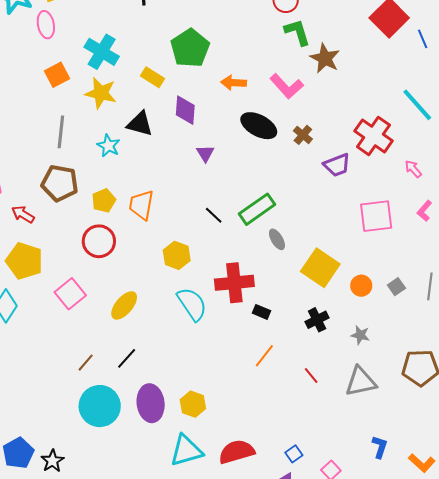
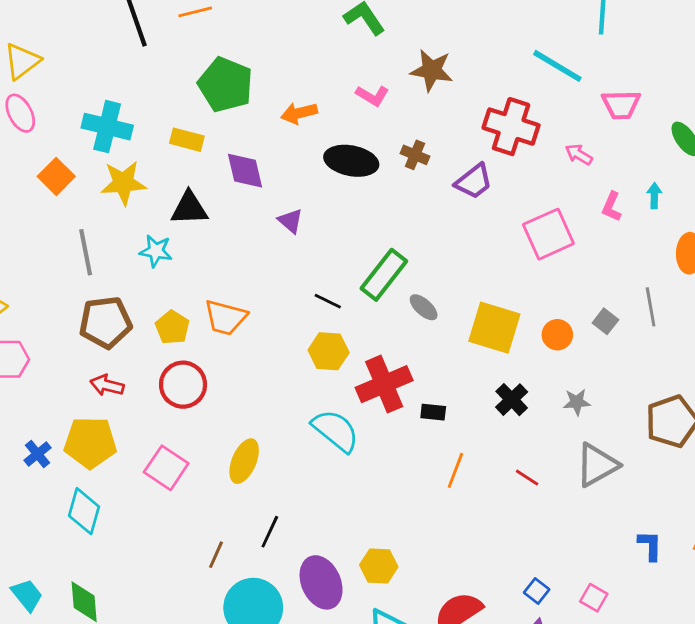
brown star: (325, 58) -> (432, 70), moved
pink L-shape: (287, 86) -> (372, 96), size x0.7
orange trapezoid: (141, 205) -> (225, 317), turned -68
red arrow: (23, 214) -> (107, 385), moved
yellow hexagon: (177, 255) -> (329, 351), moved

